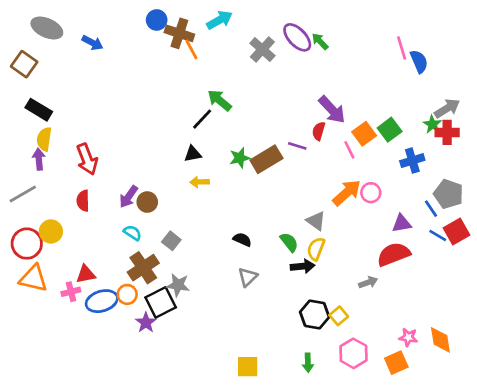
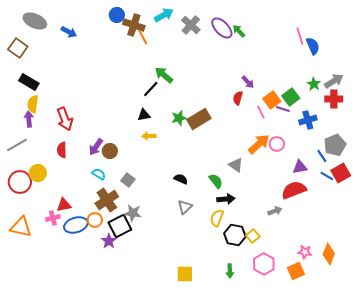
gray cross: (262, 49) -> (191, 25), moved
purple arrow: (332, 110) -> (248, 82), size x0.6
green star: (432, 124) -> (314, 84), moved
purple line: (297, 146) -> (283, 109), moved
gray pentagon: (448, 194) -> (335, 145), turned 30
yellow semicircle: (316, 249) -> (217, 218), moved
orange triangle: (33, 278) -> (21, 227), moved
orange diamond: (440, 340) -> (329, 254), turned 30

